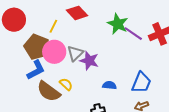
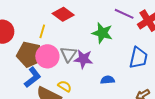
green star: (118, 24) -> (102, 33), moved
purple line: (133, 34) -> (124, 14), moved
blue trapezoid: (141, 83) -> (138, 58), moved

